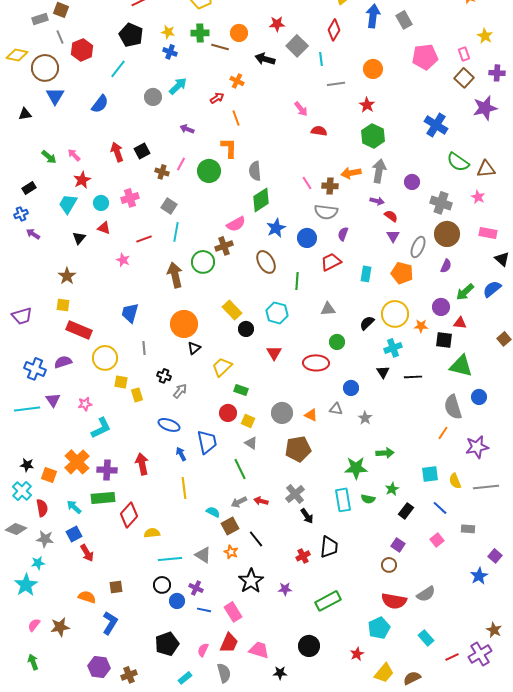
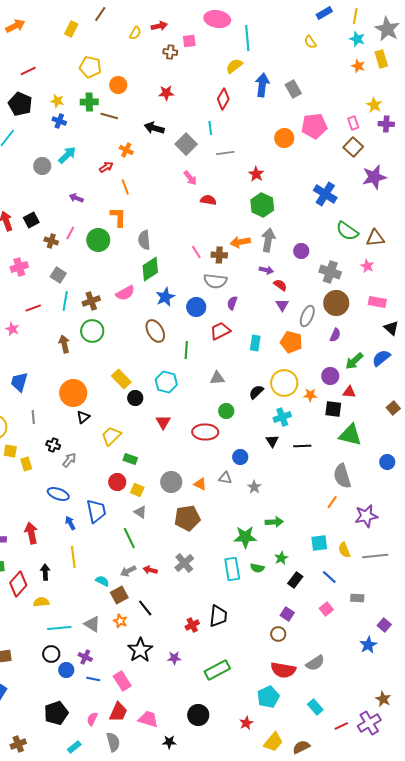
orange circle: (239, 33) -> (118, 85), moved
gray square: (297, 46) -> (186, 144), moved
orange circle: (373, 69) -> (284, 138), moved
purple cross: (497, 73) -> (386, 124), moved
brown cross: (224, 246) -> (91, 301), moved
brown arrow: (175, 275) -> (64, 344), size x0.7
blue circle: (479, 397) -> (387, 462), moved
black arrow: (307, 516) -> (45, 572), moved, turned -147

